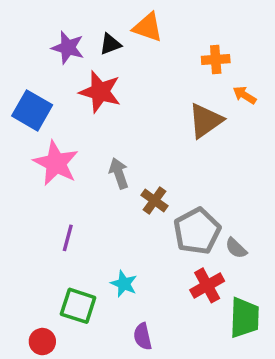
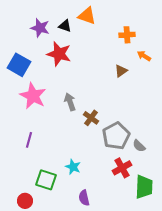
black triangle: (110, 44) -> (65, 26), turned 40
brown triangle: (205, 121) -> (121, 71), size x0.6
purple line: (68, 238) -> (29, 140), moved

